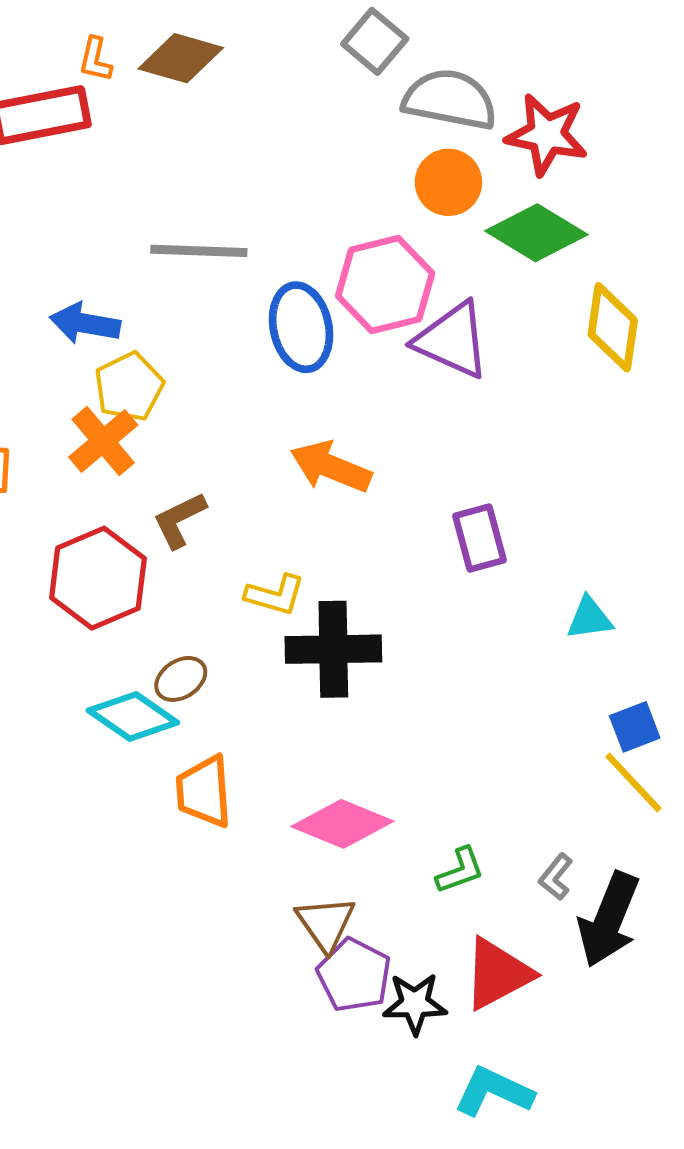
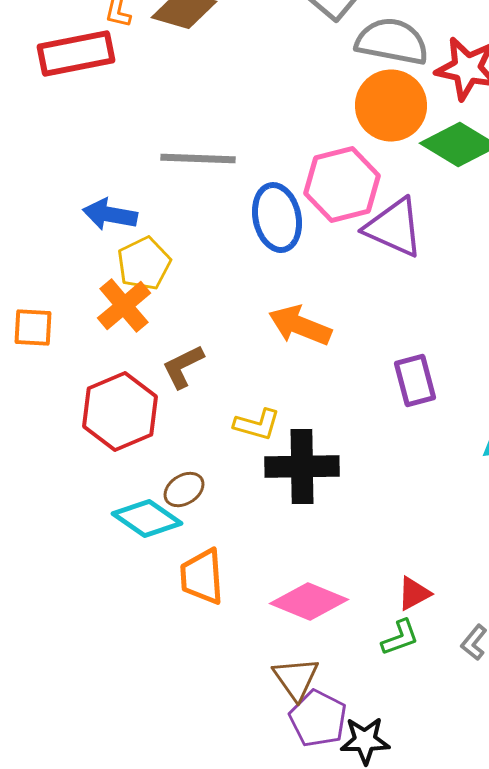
orange circle: (448, 182) -> (391, 106), size x1.4
red triangle: (498, 974) -> (414, 594), moved, size x0.6

